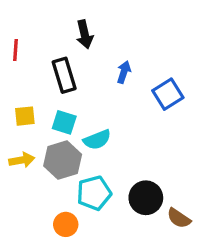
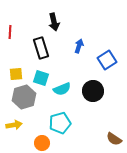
yellow arrow: (22, 160) -> (14, 125), moved
gray hexagon: (63, 160) -> (24, 97), moved
black circle: (146, 198) -> (93, 91), moved

